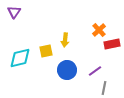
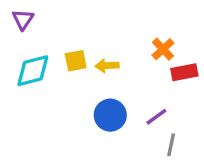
yellow arrow: (65, 40) -> (107, 66), turned 80
yellow square: (46, 51) -> (76, 61), moved
cyan diamond: (20, 58) -> (33, 71), moved

